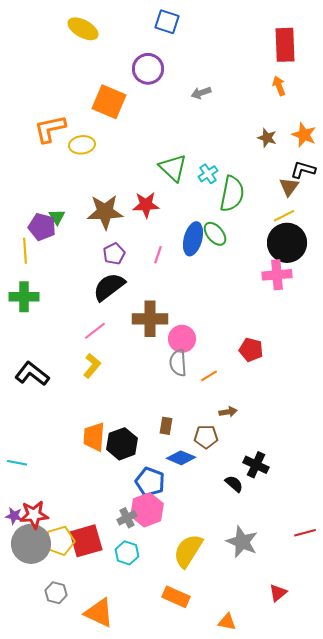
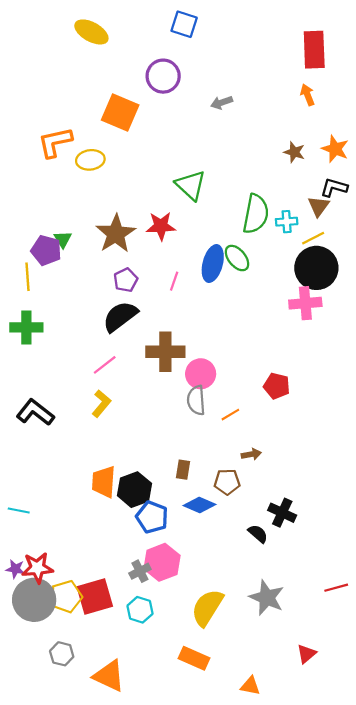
cyan cross: (208, 174) -> (287, 222), moved, turned 30
brown star: (105, 212) -> (116, 234), turned -30
blue pentagon: (150, 482) -> (152, 517), moved

